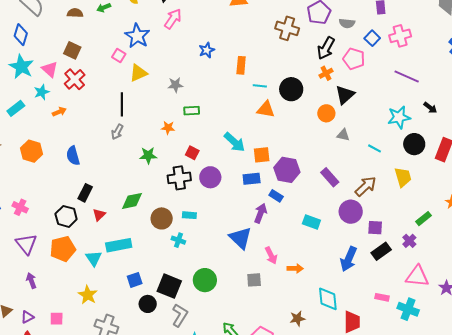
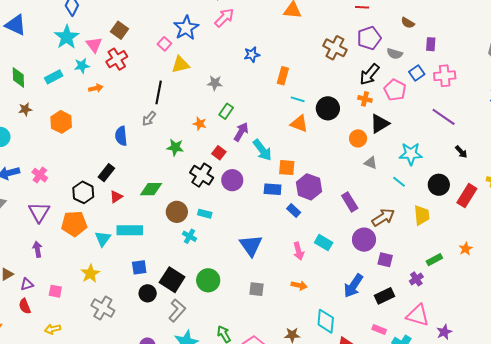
orange cross: (326, 73) -> (365, 99), turned 32
green rectangle: (192, 111) -> (226, 111), turned -63
cyan star: (399, 117) -> (411, 154), moved
blue semicircle: (73, 156) -> (121, 136), moved
black cross: (179, 178) -> (202, 175), turned 30
purple arrow: (260, 213) -> (241, 132), moved
black rectangle: (381, 251) -> (385, 296), moved
pink arrow: (271, 255) -> (299, 251), moved

